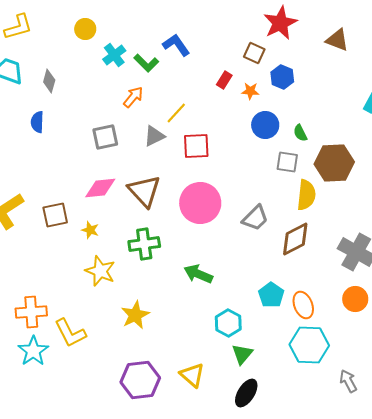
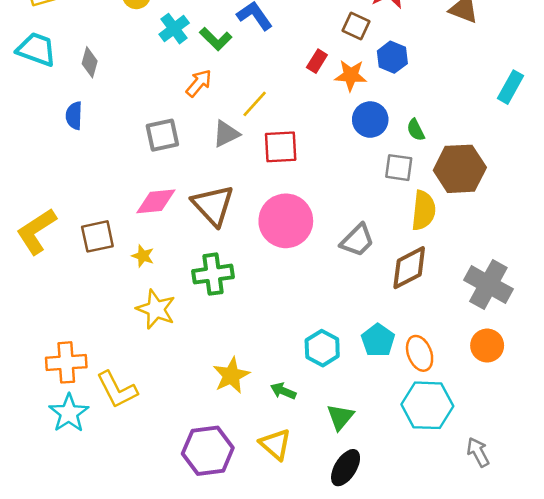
orange star: (250, 91) -> (351, 75), size x1.4
green arrow: (198, 274) -> (283, 391), moved, size x0.7
yellow star: (135, 315) -> (231, 375), moved
cyan hexagon: (228, 323) -> (322, 348), moved

